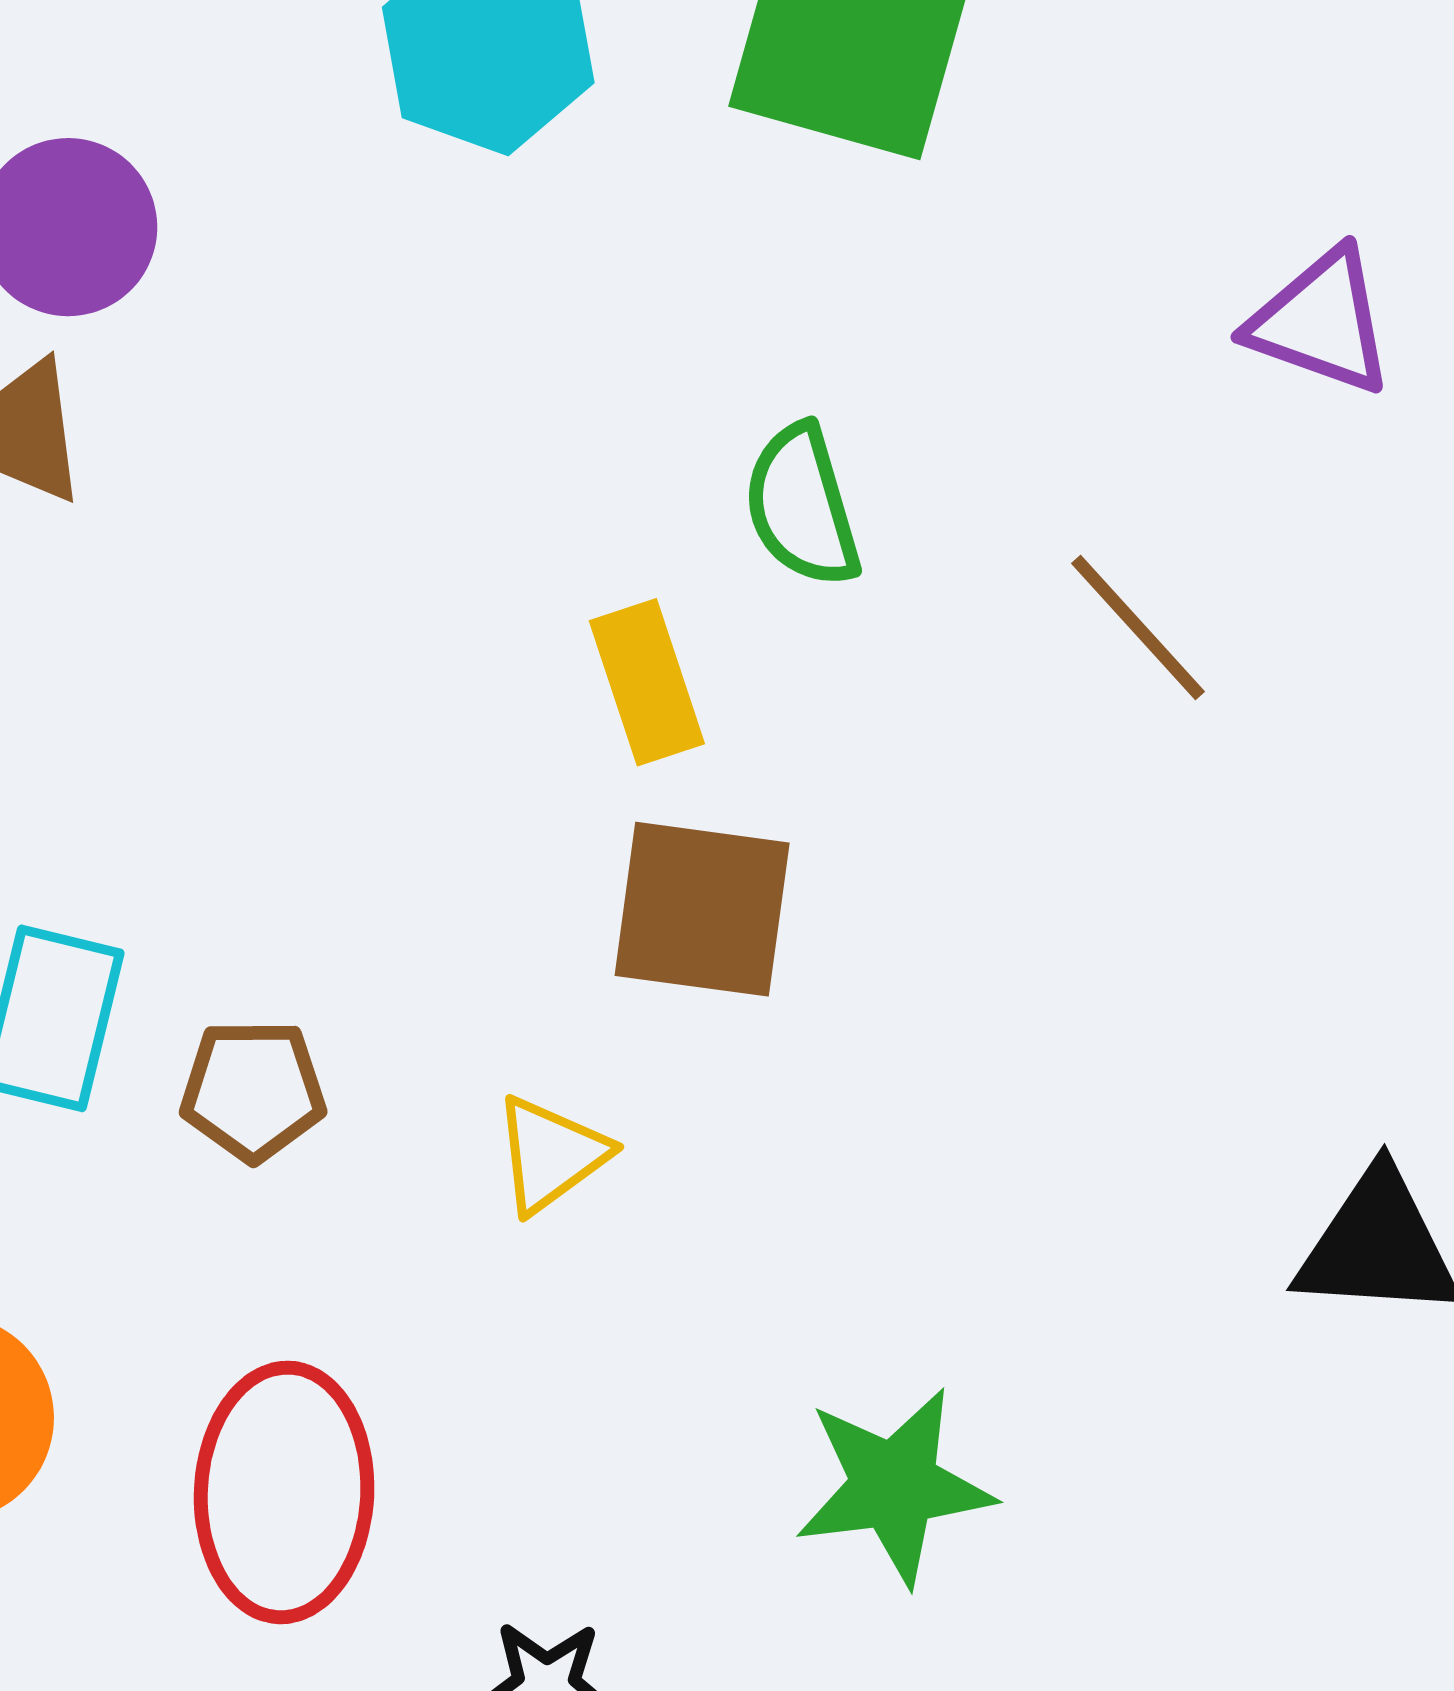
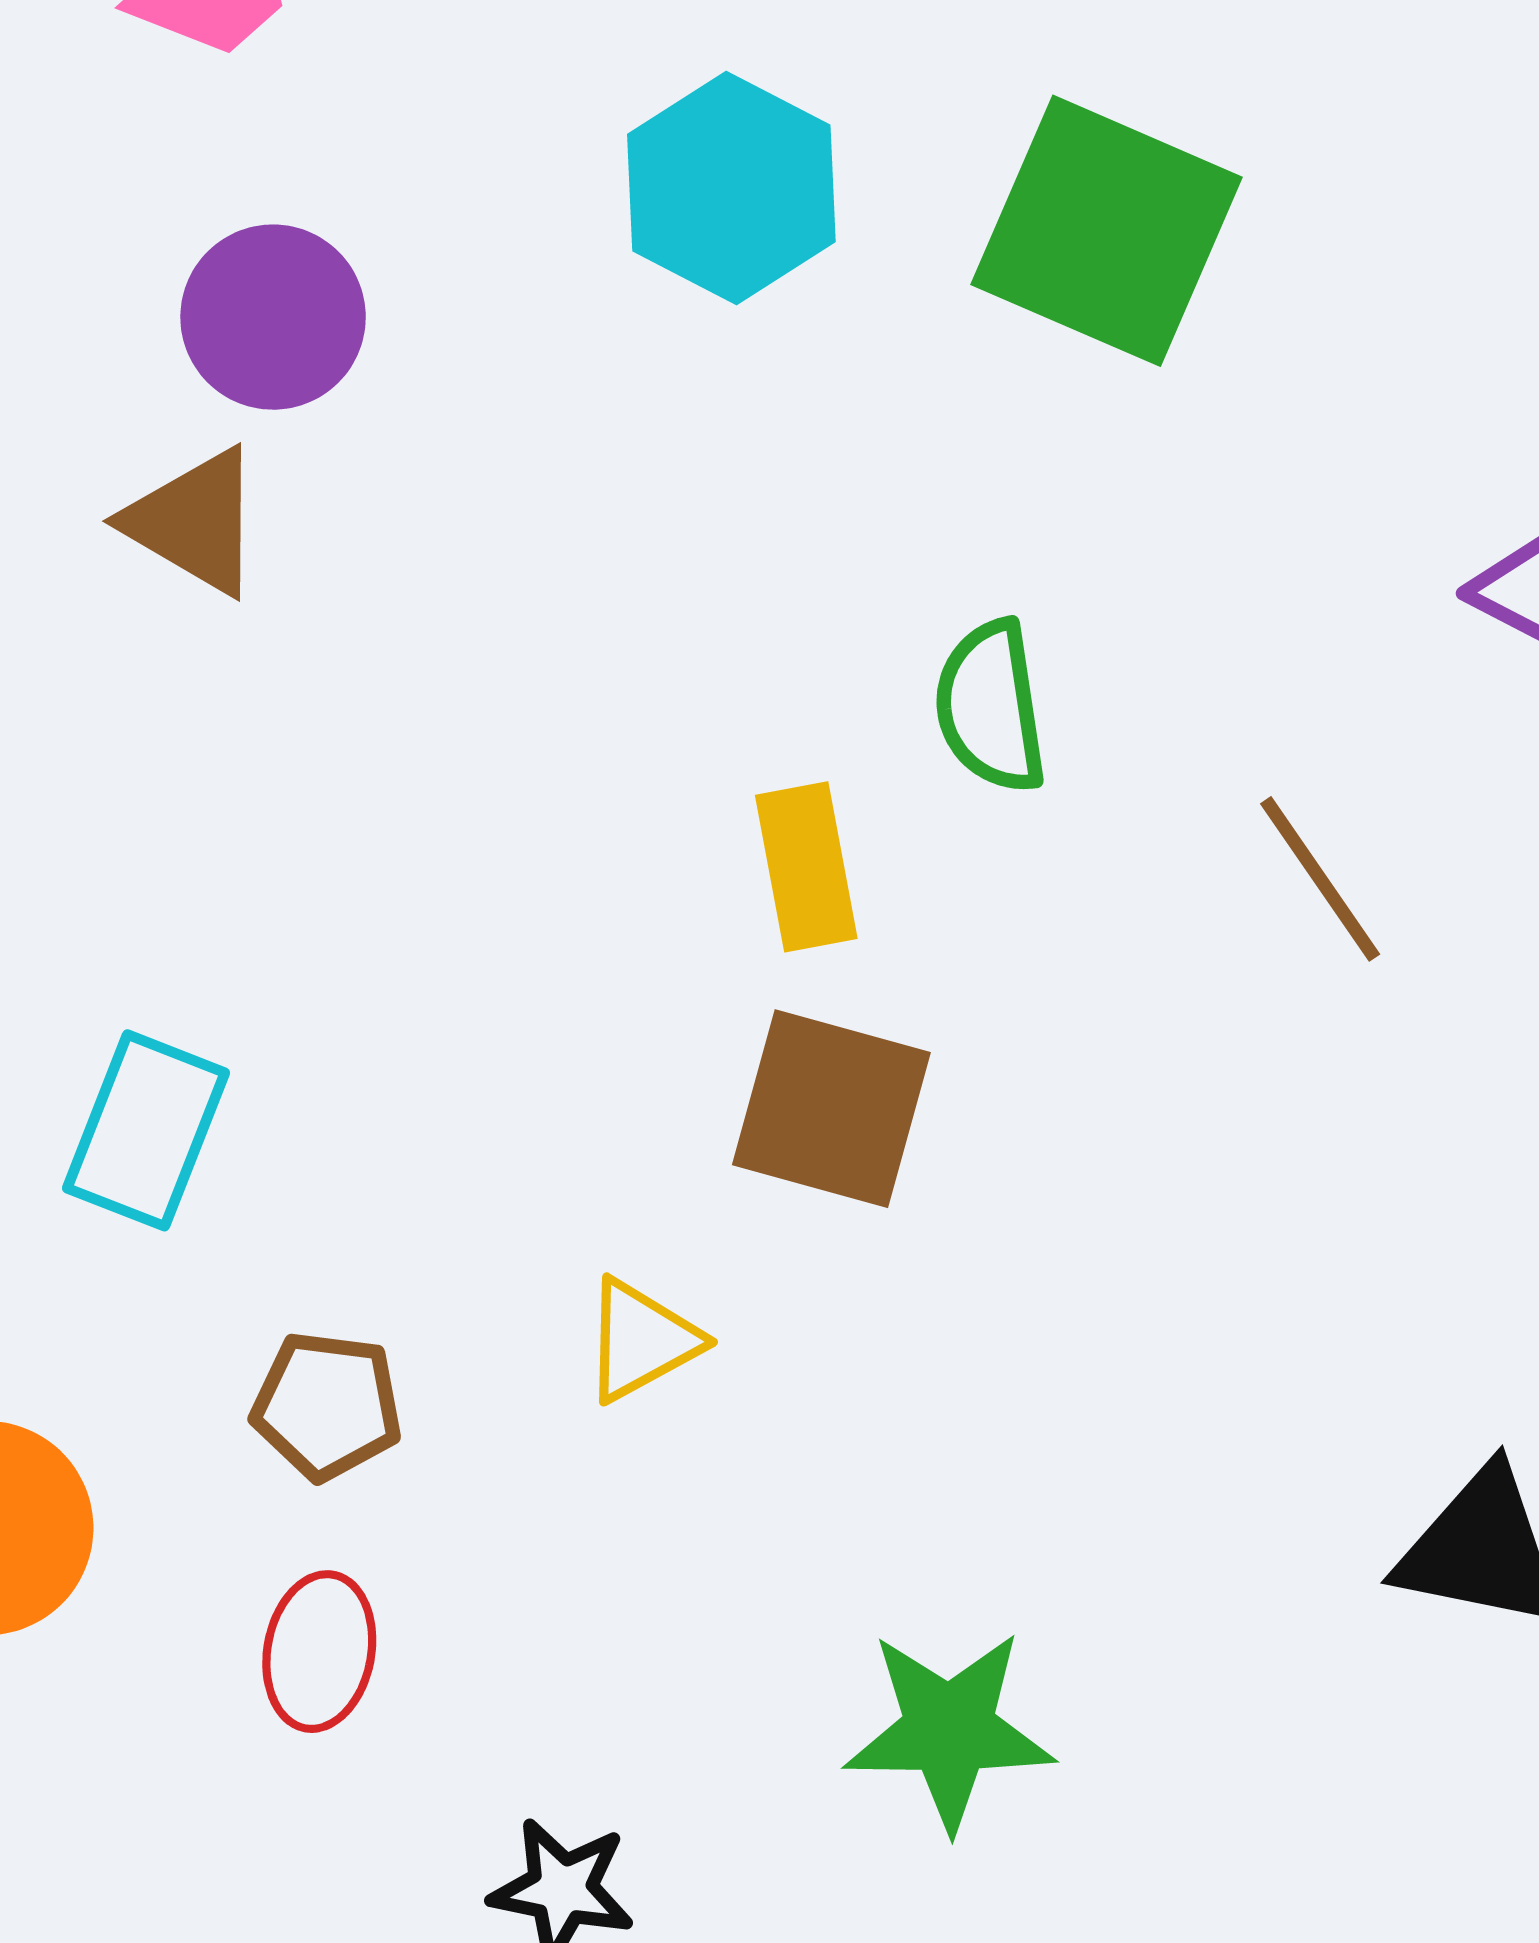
brown pentagon: (253, 1090) -> (327, 1406), moved
red ellipse: (284, 1492) -> (319, 1652), size x0.6

